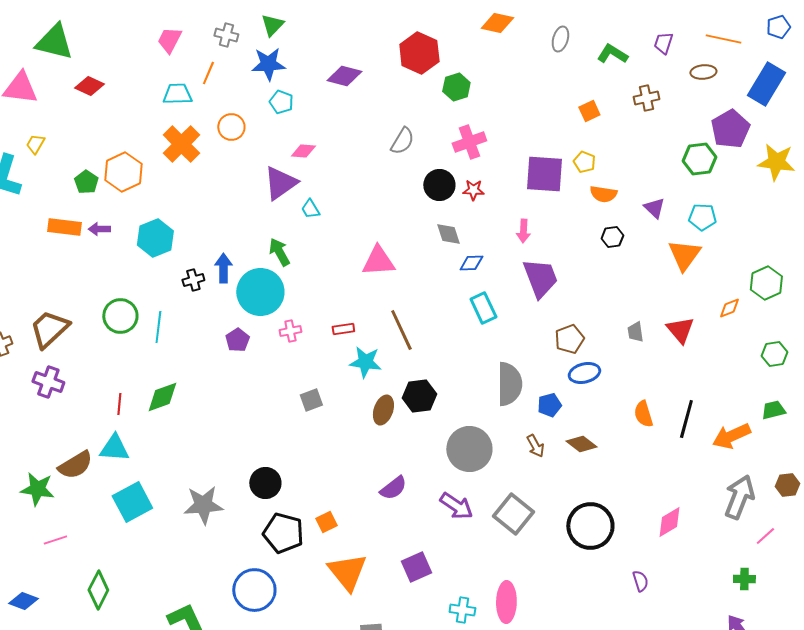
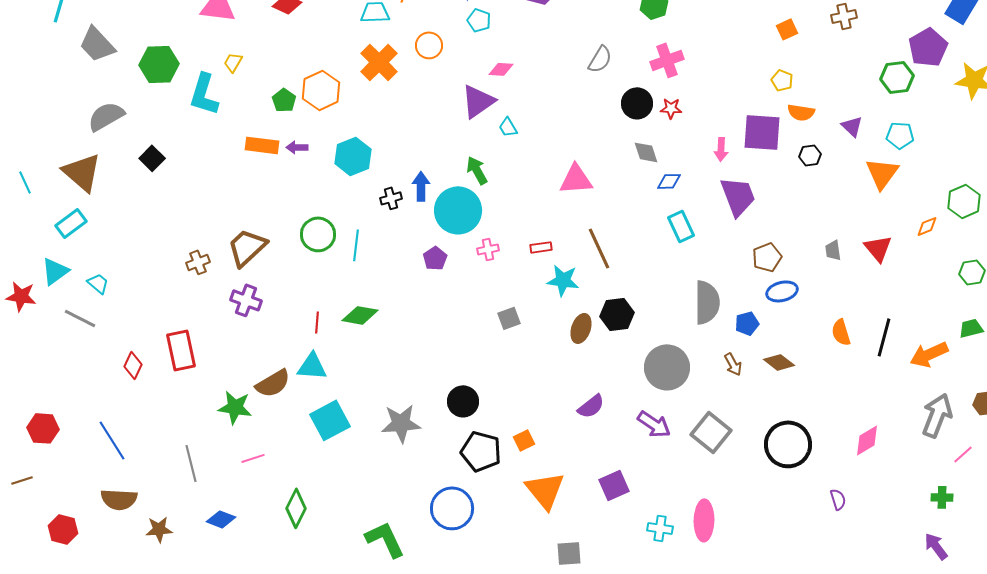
purple square: (544, 174) -> (762, 132), moved
green diamond: (162, 397) -> (360, 315), turned 30

